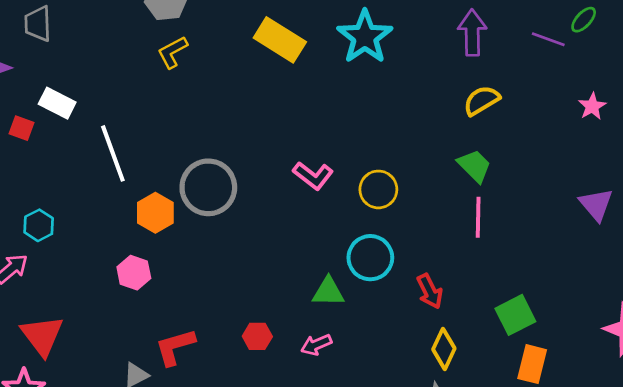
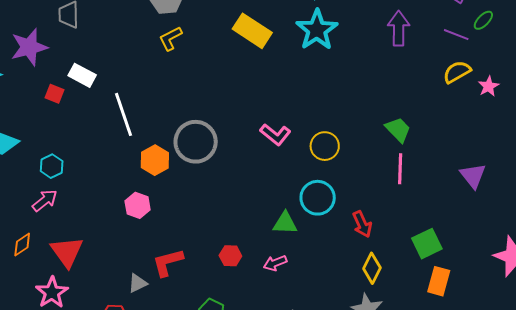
yellow semicircle: (482, 100) -> (457, 72), moved
purple triangle: (596, 204) -> (473, 176), moved
cyan hexagon: (39, 225) -> (52, 166), moved

